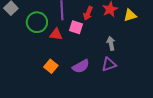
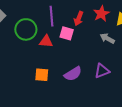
gray arrow: (111, 43) -> (107, 38), moved, turned -48
orange square: (51, 66) -> (42, 75), turned -32

